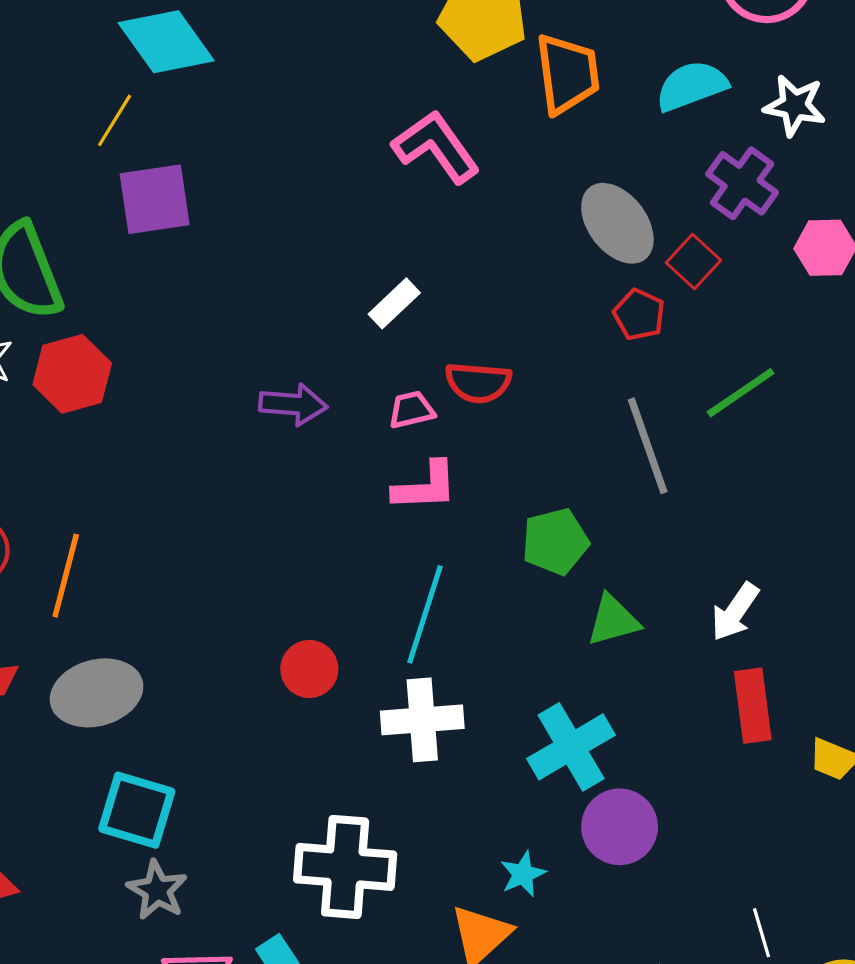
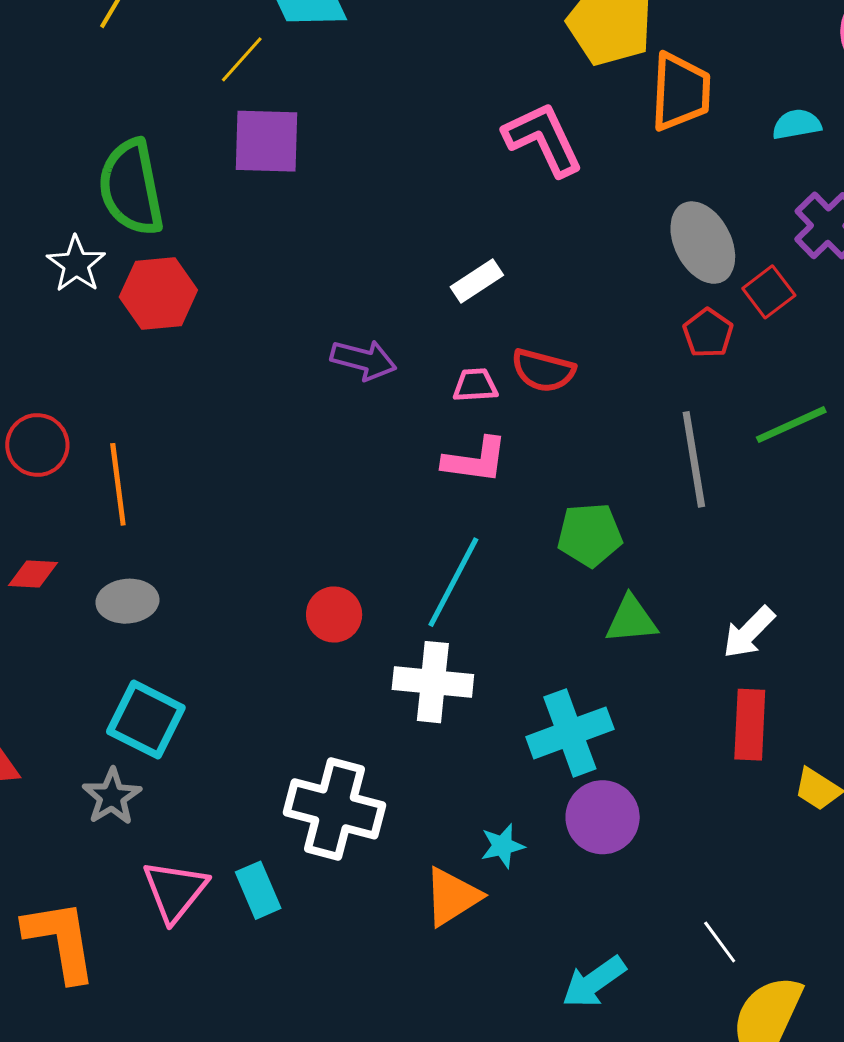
cyan semicircle: (692, 86) -> (797, 124), size x0.7
orange line: (66, 576) -> (118, 484), turned -32
gray ellipse: (97, 693) -> (127, 601), size x0.7
gray star: (157, 890) -> (112, 797), moved
white line: (762, 933) -> (720, 942), turned -30

